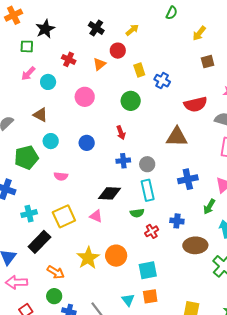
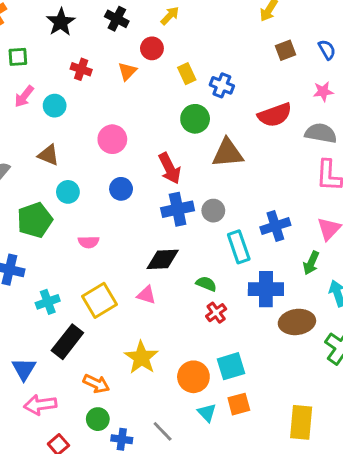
black star: (45, 29) -> (61, 22), moved
pink circle: (85, 97) -> (112, 139), moved
green circle: (131, 101) -> (195, 119), moved
red arrow: (121, 133) -> (170, 168), size x1.5
brown triangle: (177, 137) -> (228, 153), moved
blue cross: (123, 161) -> (178, 209), size x1.5
cyan rectangle: (148, 190) -> (239, 247), moved
green semicircle: (137, 213) -> (206, 284), turned -144
blue cross: (177, 221) -> (266, 289), size x1.6
red cross: (152, 231) -> (216, 313), moved
orange circle: (116, 256) -> (193, 377), moved

